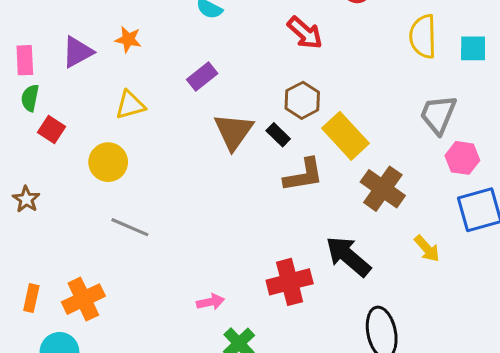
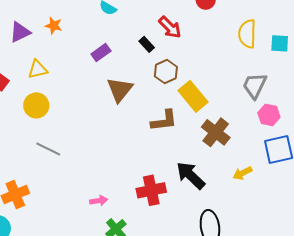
yellow triangle: (130, 105) -> (38, 69), moved
black rectangle: (278, 135) -> (147, 44), moved
yellow arrow: (427, 249) -> (243, 173), turned 102

